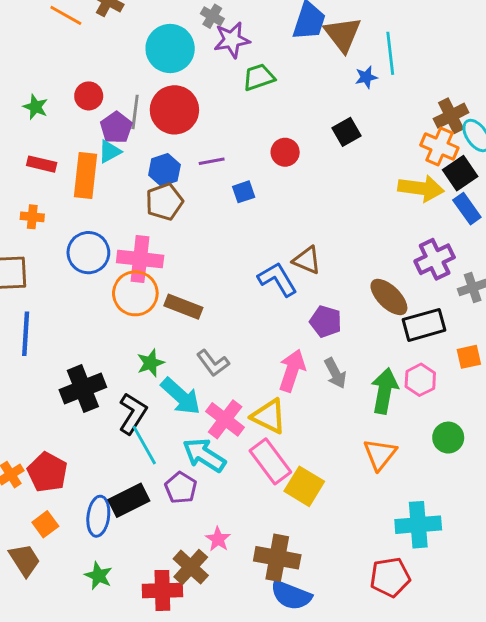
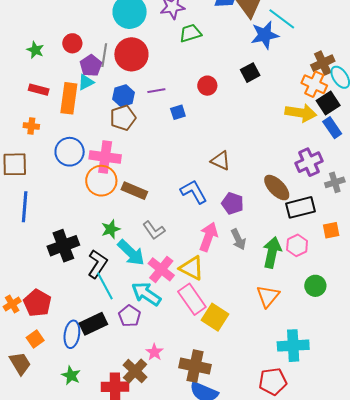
cyan line: (390, 53) -> (282, 19), turned -48
blue star: (366, 77) -> (265, 35), size x1.8
blue L-shape: (277, 279) -> (194, 192), moved

